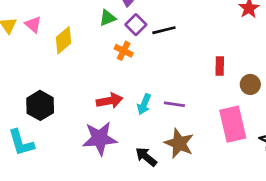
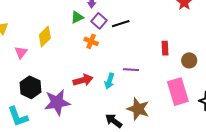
pink triangle: (33, 24) -> (21, 52), moved, turned 32
purple line: (174, 104) -> (131, 70), moved
purple star: (100, 138) -> (57, 102), moved

